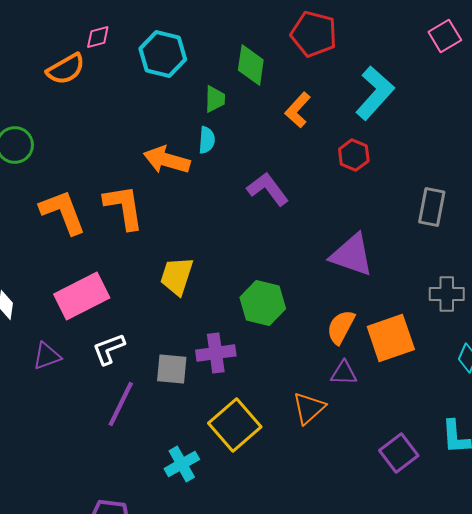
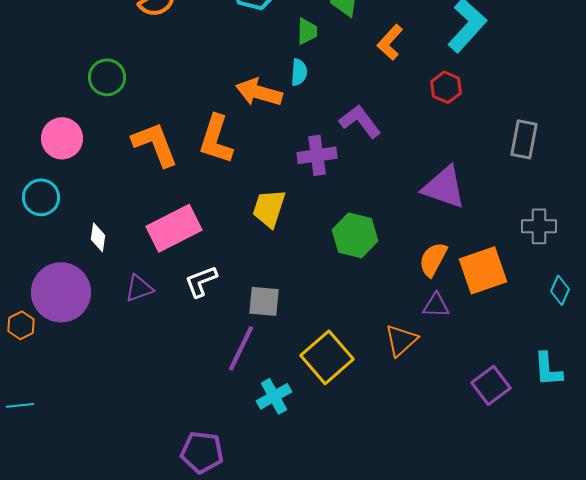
orange L-shape: (124, 207) -> (216, 139), turned -153
purple cross: (216, 353) -> (317, 155), moved
purple line: (121, 404) -> (241, 348), moved

